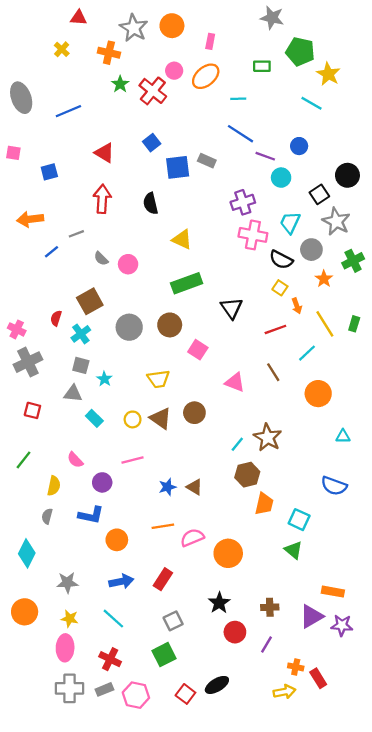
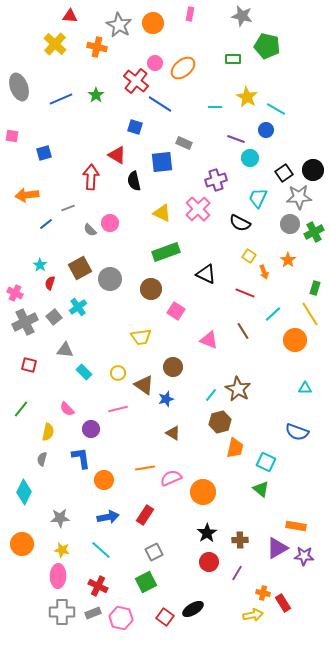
pink rectangle: (210, 41) -> (190, 14), moved
yellow cross: (62, 49) -> (55, 44), size x1.6
yellow star: (328, 74) -> (247, 97), moved
green star: (120, 84) -> (96, 95), moved
cyan line: (238, 99) -> (215, 107), moved
cyan line: (311, 103) -> (276, 109), moved
blue line: (241, 134) -> (160, 104), moved
blue square: (152, 143) -> (135, 127), turned -35
red triangle: (104, 153) -> (117, 155), moved
blue square: (178, 167) -> (162, 162), moved
black circle: (347, 175) -> (313, 170), moved
gray star: (336, 221) -> (299, 197), turned -30
pink cross: (253, 235) -> (198, 209), moved, turned 35
gray circle: (311, 250) -> (290, 224), moved
black semicircle: (281, 260) -> (240, 223), moved
pink circle: (128, 264) -> (110, 223), moved
orange star: (324, 279) -> (288, 260), moved
black triangle: (232, 308) -> (206, 274), turned -30
yellow line: (325, 324) -> (310, 314), moved
gray circle: (129, 327) -> (110, 279), moved
red line: (275, 329) -> (245, 293), turned 42
cyan cross: (81, 334) -> (78, 307), moved
gray square: (81, 365) -> (54, 317), moved, turned 35
cyan star: (104, 379) -> (40, 265), moved
orange circle: (318, 394) -> (295, 340), moved
brown triangle: (161, 418) -> (144, 385), moved
blue star: (167, 487) -> (166, 399), moved
blue L-shape: (91, 515) -> (81, 458), turned -110
black star: (219, 603) -> (207, 533), moved

